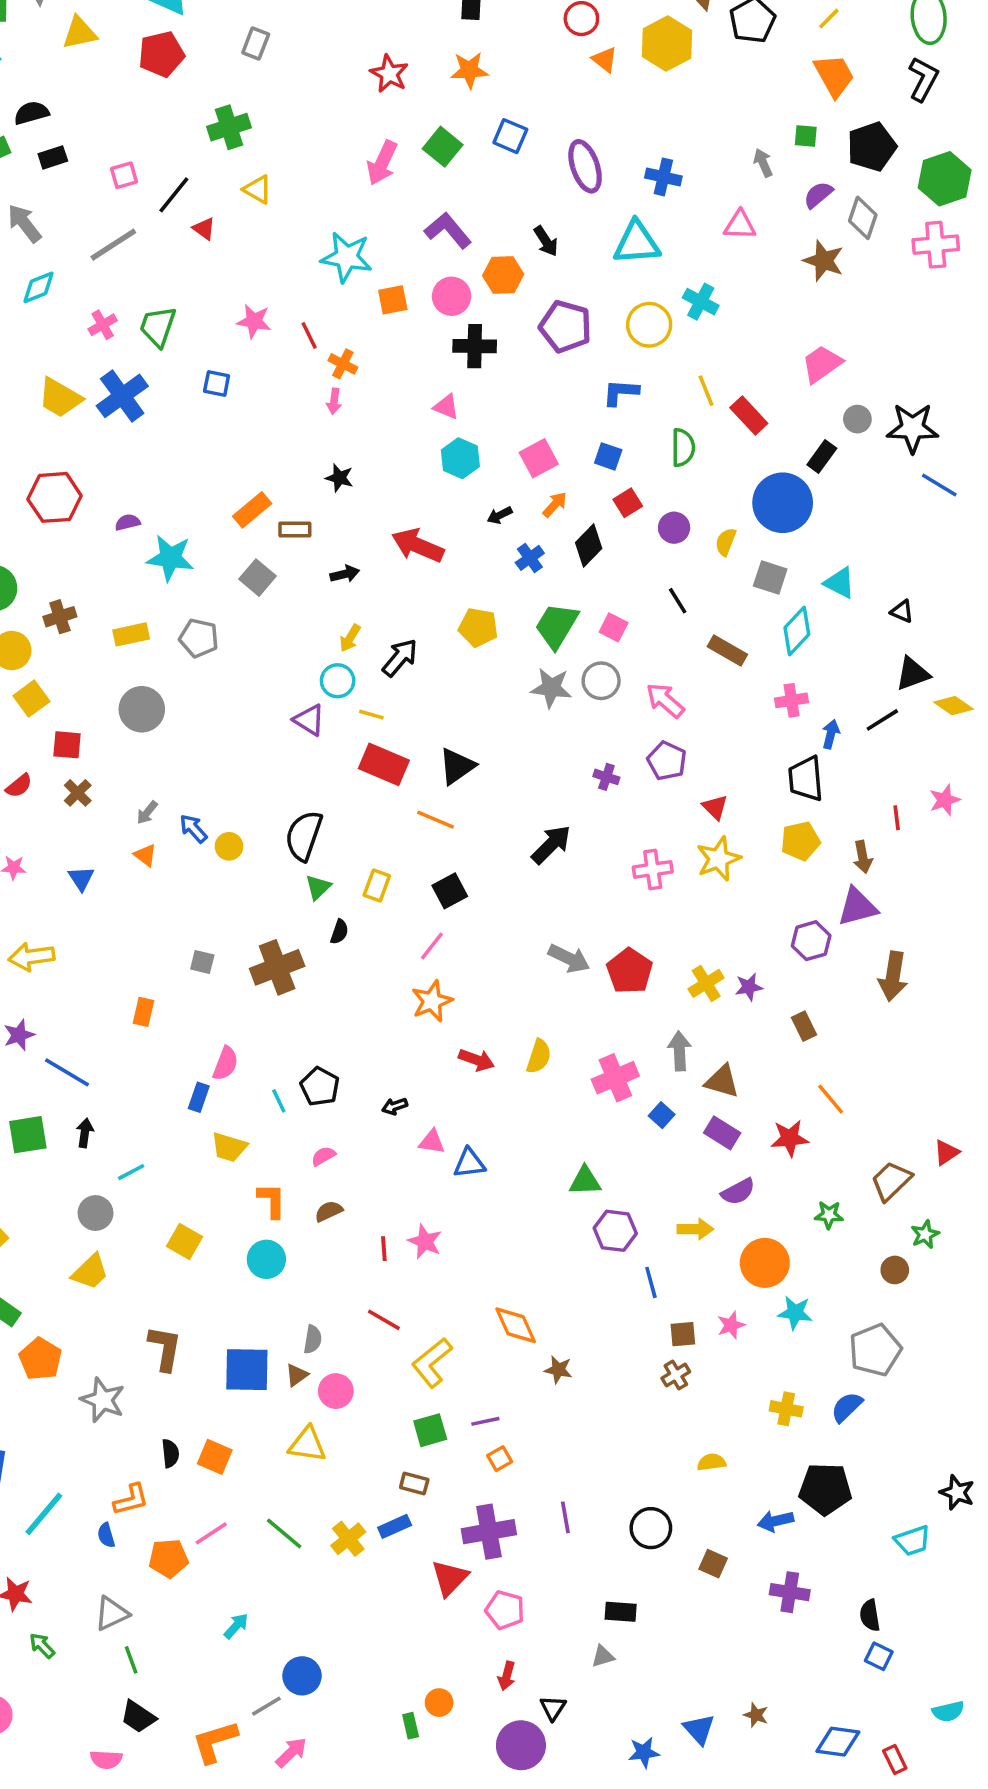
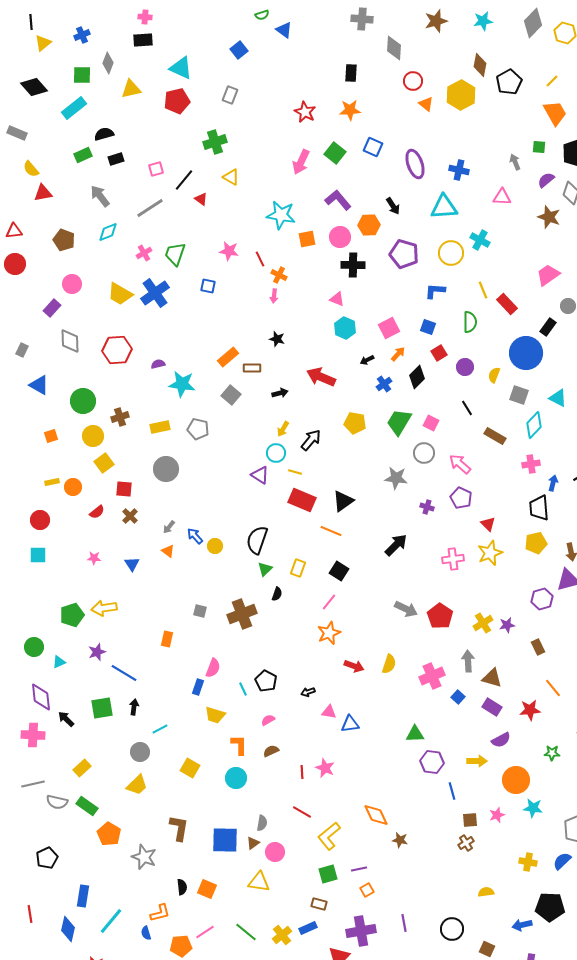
gray star: (551, 688) -> (396, 478), moved
black square: (450, 891) -> (339, 571), turned -30

